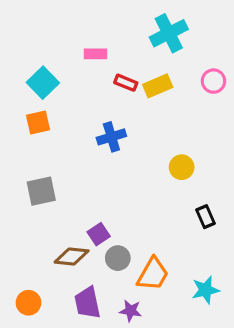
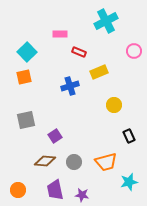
yellow rectangle: (158, 86) -> (99, 72), moved
purple square: (99, 234) -> (55, 136), moved
orange trapezoid: (153, 274) -> (106, 162), moved, turned 45

